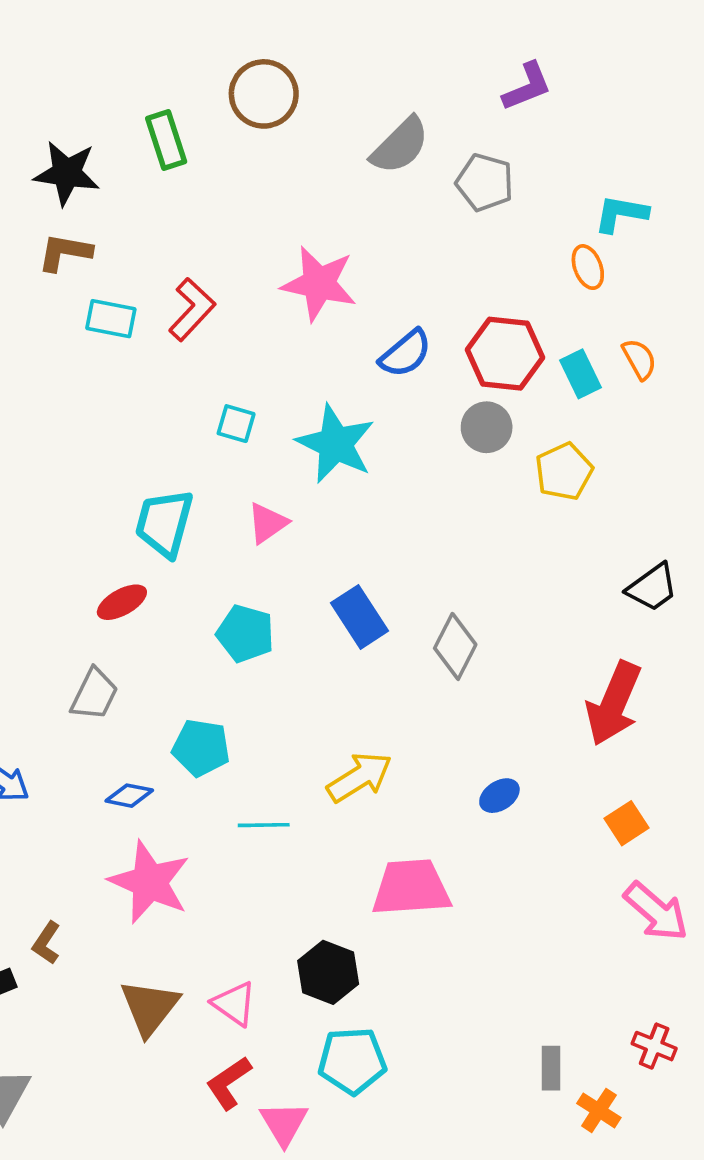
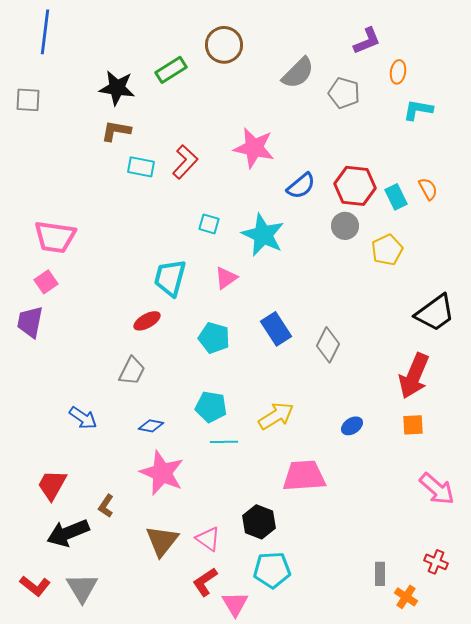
green rectangle: (166, 140) -> (171, 70), turned 76
orange ellipse: (588, 267) -> (398, 72), moved, turned 30
black trapezoid: (652, 587) -> (435, 313), size x1.4
cyan pentagon: (201, 748) -> (211, 407), moved
orange square: (627, 823) -> (413, 425), moved, turned 30

